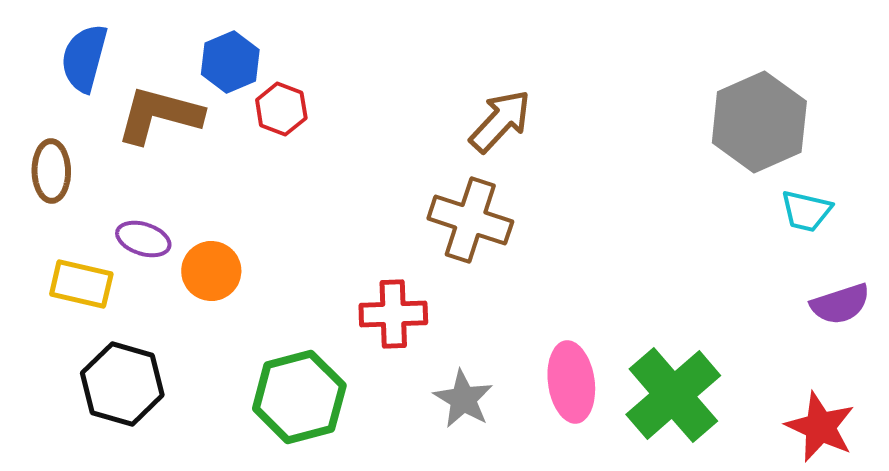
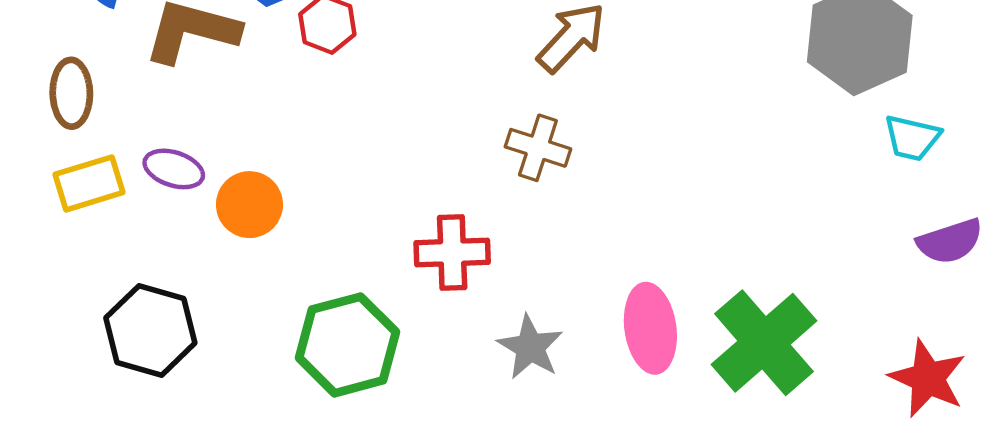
brown cross: (470, 220) -> (538, 148), size x0.7
yellow rectangle: (81, 284) -> (89, 183), moved, turned -30

